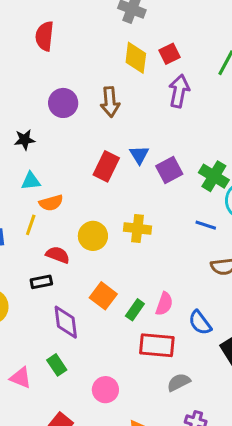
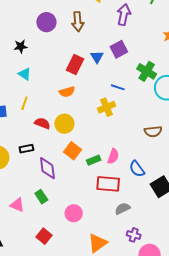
purple square: (169, 170) -> (119, 49), moved
cyan triangle: (31, 181) -> (25, 74), turned 40
orange semicircle: (51, 203) -> (67, 92), moved
blue line: (206, 225) -> (118, 87), moved
yellow cross: (137, 229) -> (106, 107), moved, turned -30
yellow circle: (93, 236) -> (64, 124), moved
black rectangle: (41, 282) -> (26, 149), moved
green rectangle: (135, 310) -> (94, 160), turned 32

